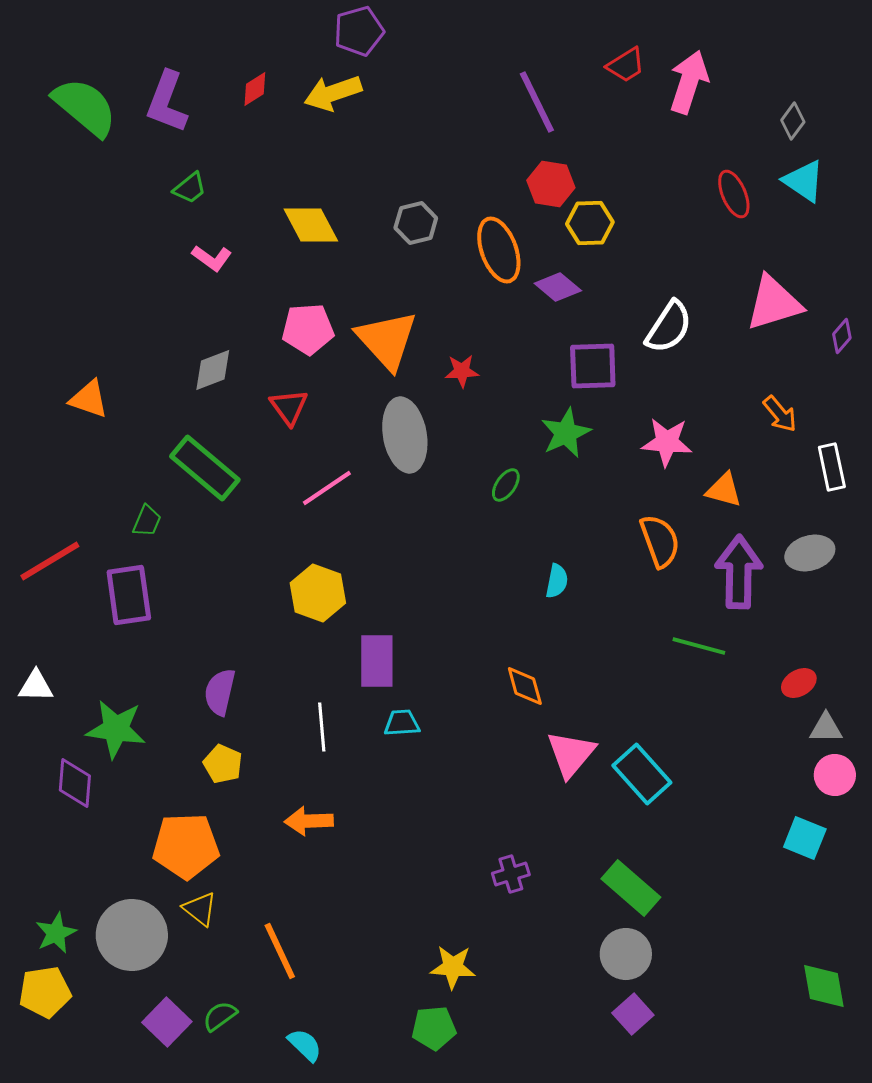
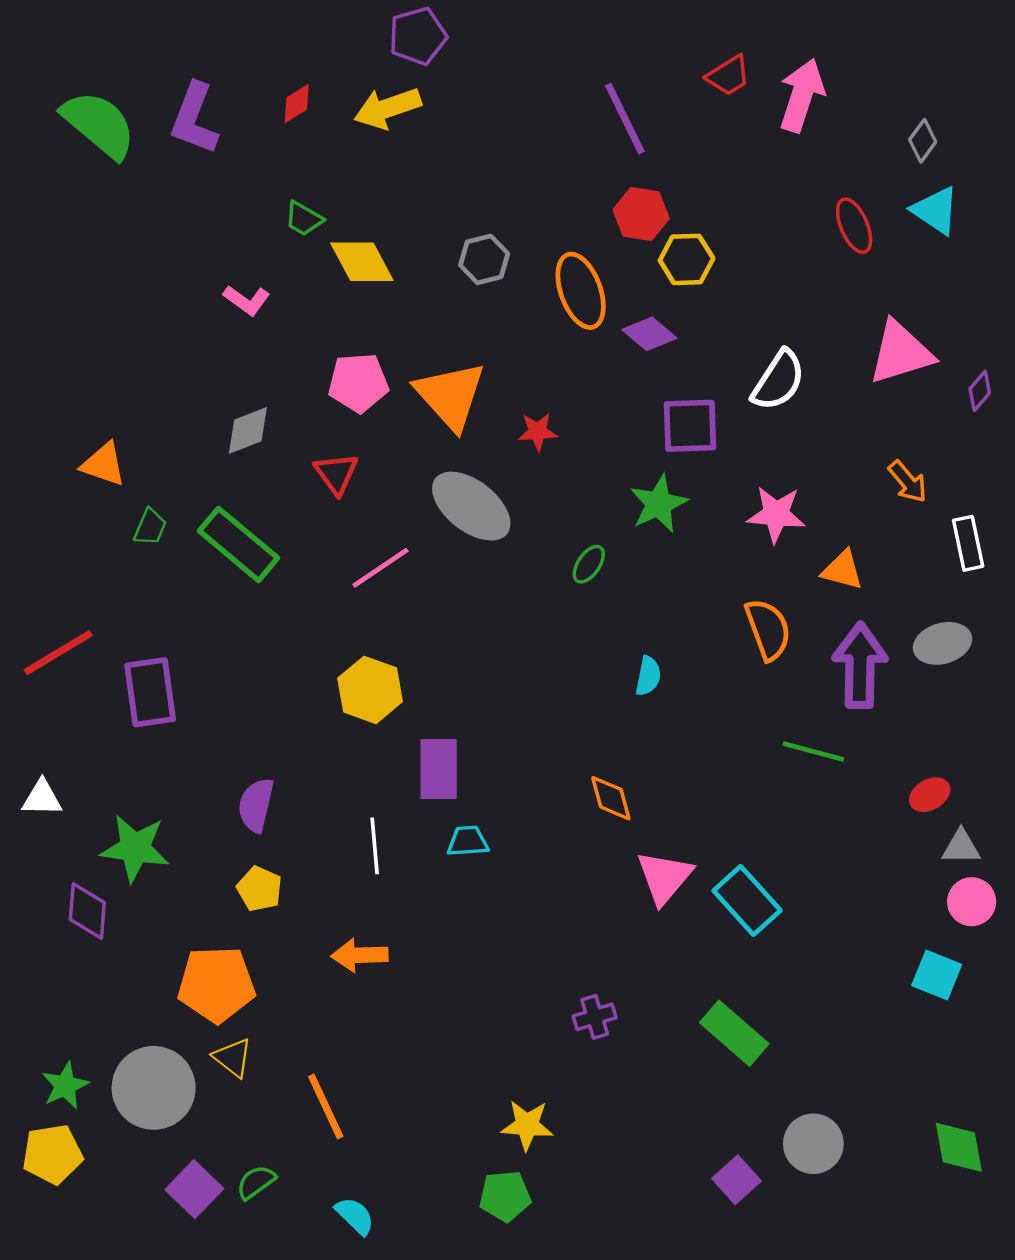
green trapezoid: (190, 188) -> (304, 219), moved, turned 69
gray ellipse: (405, 435) -> (471, 506), turned -42
green trapezoid: (147, 521) -> (150, 527), moved
gray circle: (626, 954) -> (813, 1144), moved

